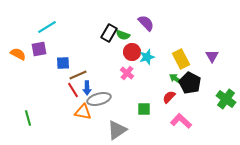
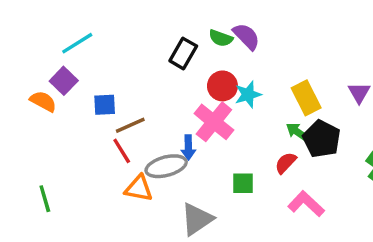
green semicircle: (123, 35) -> (221, 38), moved
purple square: (39, 49) -> (64, 81), turned -35
orange semicircle: (18, 54) -> (43, 101), moved
pink cross: (127, 73) -> (214, 122), size x1.6
blue arrow: (87, 88) -> (188, 147), moved

